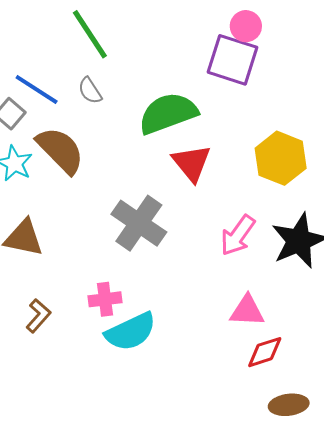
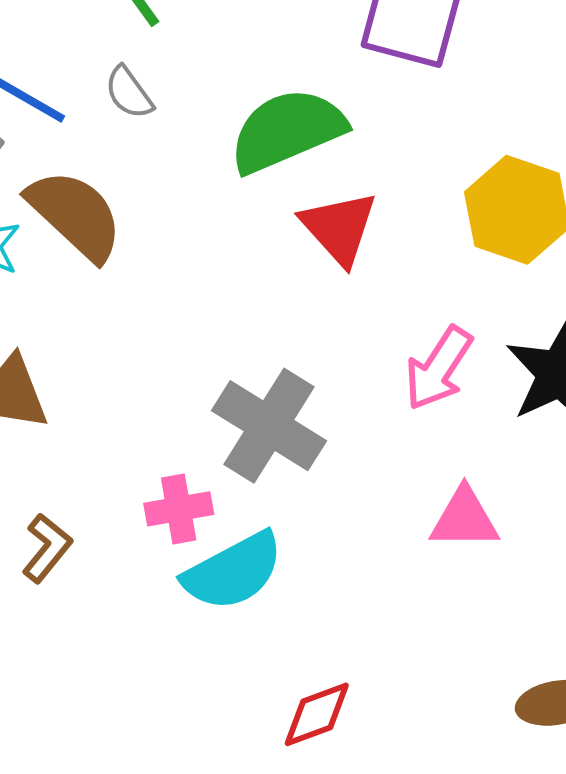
gray cross: (139, 223) -> (269, 426), moved
red diamond: (265, 352) -> (317, 714), moved

